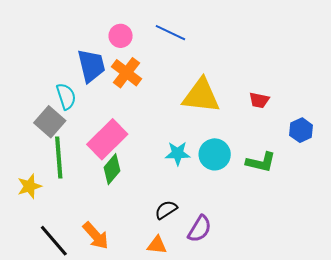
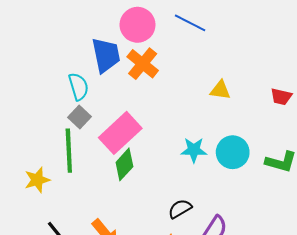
pink circle: (121, 36) -> (138, 25), size x1.4
yellow triangle: (201, 96) -> (220, 90), size x0.5
gray square: (50, 122) -> (79, 117), moved, size x0.7

